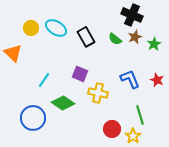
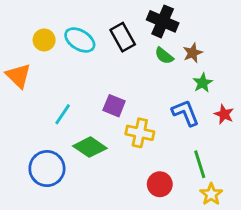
black cross: (132, 15) -> (163, 21), moved
black rectangle: (86, 37) -> (123, 37), moved
green star: (154, 44) -> (203, 83), moved
yellow star: (133, 136) -> (211, 194), moved

